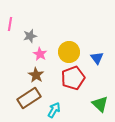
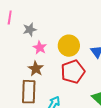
brown rectangle: (29, 98) -> (29, 92), turned -55

